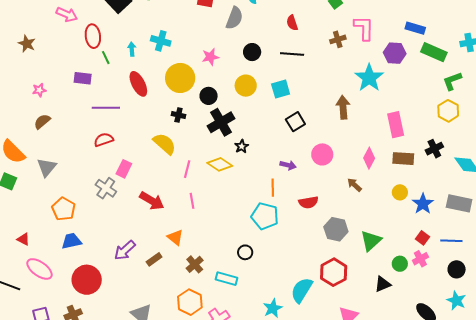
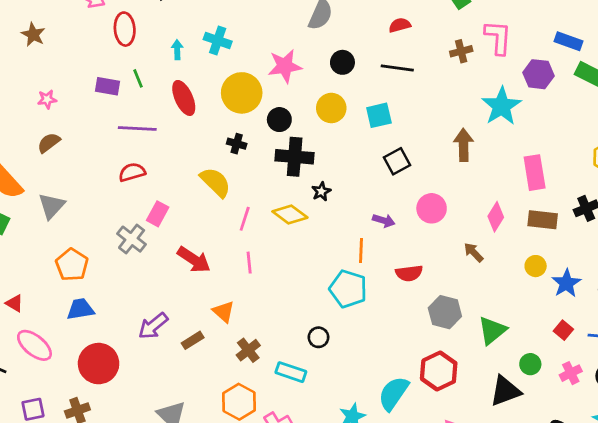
red semicircle: (292, 23) -> (400, 25), turned 91
pink star: (210, 57) -> (285, 66), size x1.4
green line: (106, 58) -> (138, 78), moved
black cross: (221, 122) -> (295, 157), turned 32
pink cross: (420, 259) -> (571, 373), moved
black triangle: (383, 284) -> (505, 391), size x1.4

